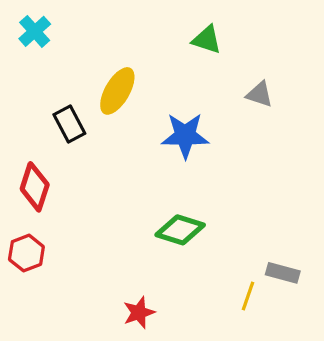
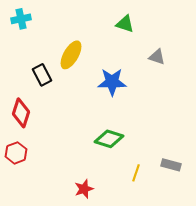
cyan cross: (35, 31) -> (21, 19), turned 30
yellow line: (248, 296) -> (136, 173), moved

